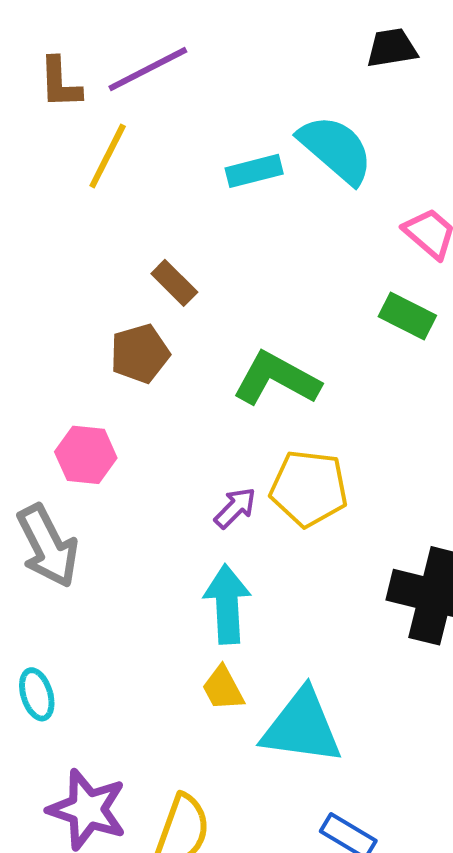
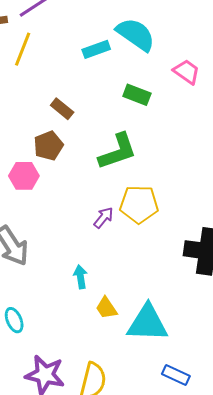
green rectangle: (407, 316) -> (137, 95), moved
green L-shape: (277, 379) -> (118, 151), turned 138
pink hexagon: (86, 455) -> (24, 176), moved
cyan arrow: (227, 604) -> (80, 277), moved, size x0.6

